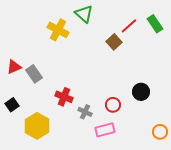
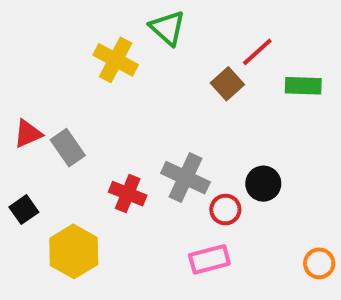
green rectangle: (155, 24) -> (303, 86), moved, turned -54
black circle: (141, 92) -> (263, 184), moved
gray cross: (85, 112) -> (185, 178), moved, size x1.6

